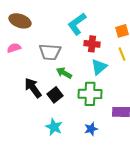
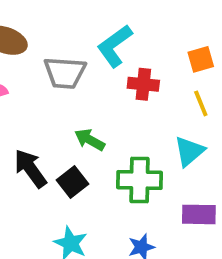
gray trapezoid: (50, 52) -> (65, 73), moved
cyan triangle: (99, 67) -> (189, 151), moved

